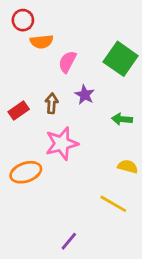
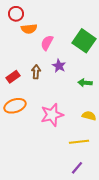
pink star: (62, 144) -> (52, 115), moved
orange ellipse: (26, 172) -> (15, 106), moved
yellow line: (113, 204) -> (79, 142), turned -36
purple line: (69, 241) -> (77, 168), moved

